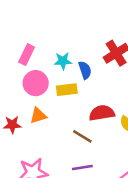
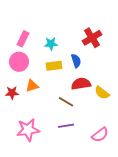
blue semicircle: (85, 70) -> (76, 61), moved
pink circle: (36, 83) -> (19, 62), moved

